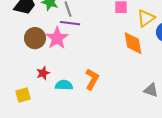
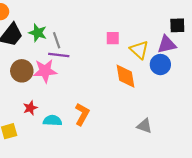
yellow triangle: (146, 18) -> (139, 50), turned -42
pink star: (57, 38) -> (45, 71), turned 30

